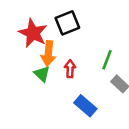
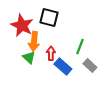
black square: (67, 23) -> (49, 17), turned 36
blue rectangle: (85, 106) -> (63, 66), moved

